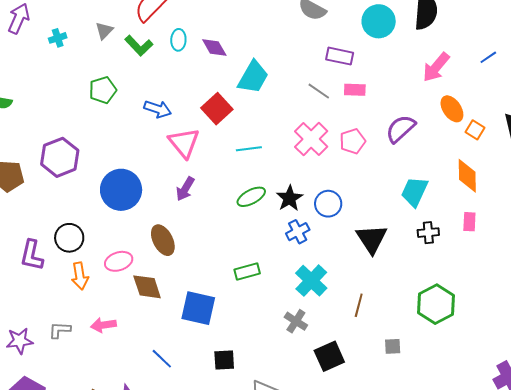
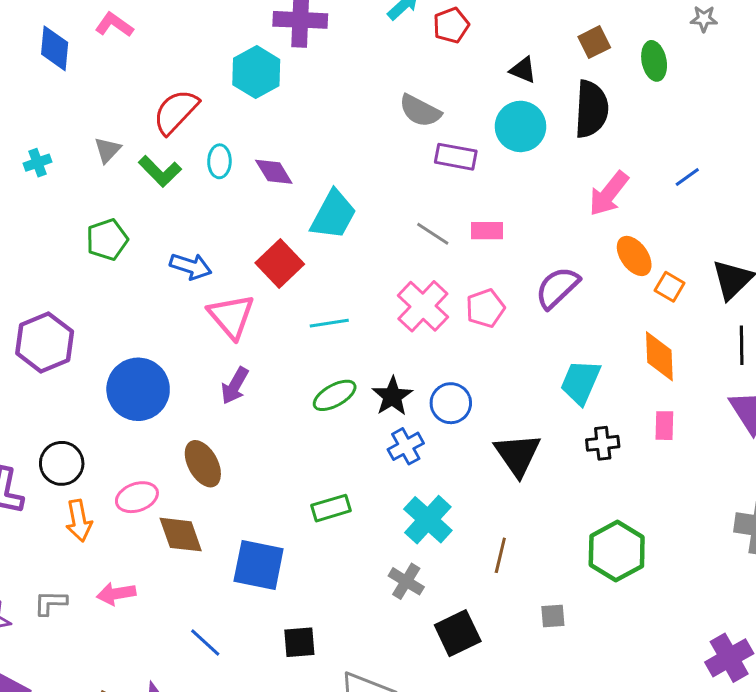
purple rectangle: (340, 56) -> (456, 157), moved

